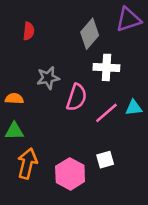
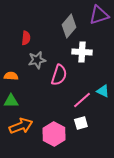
red semicircle: (29, 31) -> (26, 38), moved
cyan triangle: (134, 108) -> (103, 91), moved, turned 32
pink line: (106, 113) -> (82, 100), moved
orange arrow: (27, 164) -> (21, 126), turned 55

